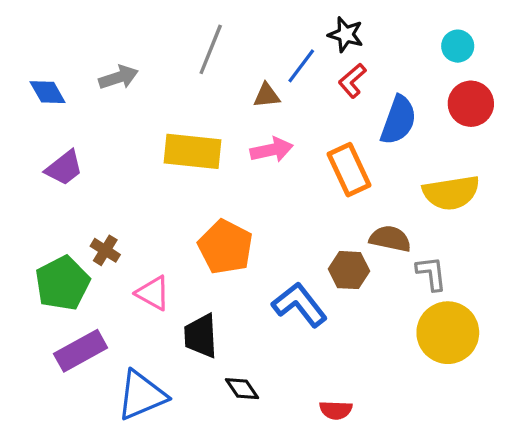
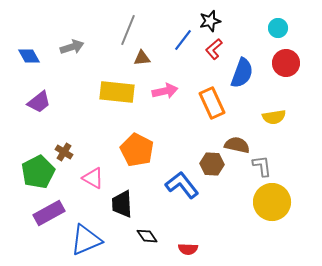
black star: (346, 35) -> (210, 21), turned -30
brown triangle: (267, 95) -> (142, 58), moved
yellow semicircle: (451, 193) -> (274, 117), size x0.7
red semicircle: (336, 410) -> (188, 249), moved

